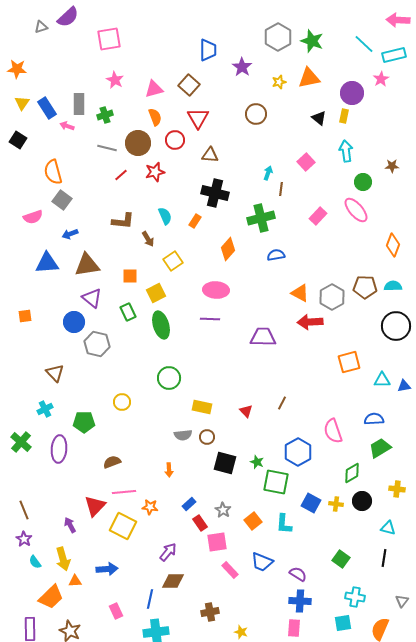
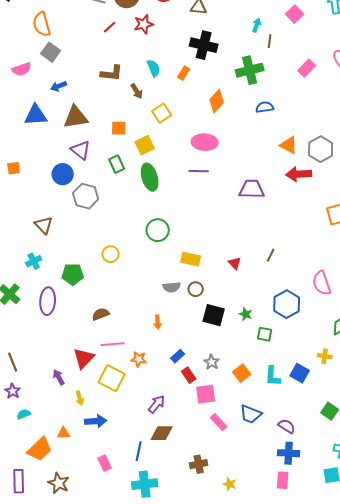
green square: (276, 482) -> (265, 334), size x0.6
blue square: (311, 503) -> (300, 373), moved
yellow arrow: (63, 559) -> (80, 398), moved, size x0.6
cyan semicircle: (35, 562) -> (24, 414), turned 104

